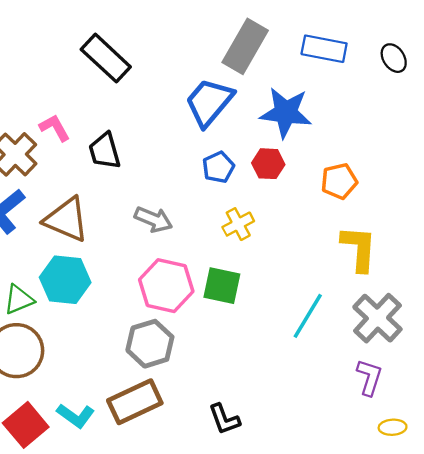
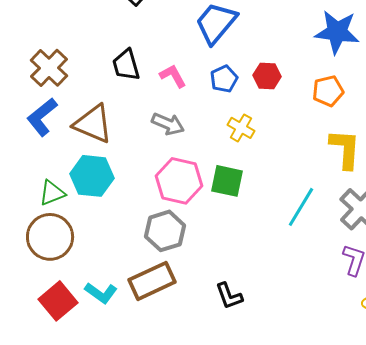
blue star: (286, 113) -> (337, 32), moved
pink L-shape: (55, 128) -> (173, 76), moved
yellow cross: (238, 224) -> (241, 128), turned -32

